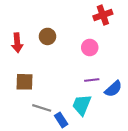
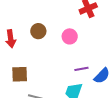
pink circle: (90, 47) -> (70, 36), moved

